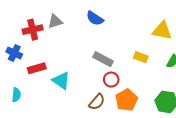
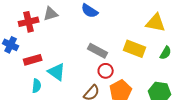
yellow rectangle: (141, 57) -> (135, 49), size x1.5
cyan semicircle: (16, 95) -> (37, 86), moved

